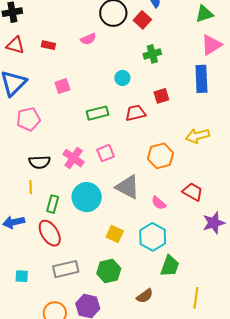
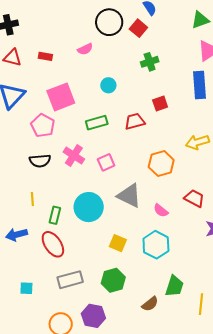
cyan circle: (122, 78) -> (108, 85), moved
pink square: (62, 86) -> (61, 97), size x1.8
pink pentagon: (28, 119) -> (43, 126), moved, turned -30
pink cross: (74, 158) -> (74, 156), moved
black semicircle: (40, 162) -> (40, 161), moved
green trapezoid: (170, 266) -> (174, 286), moved

